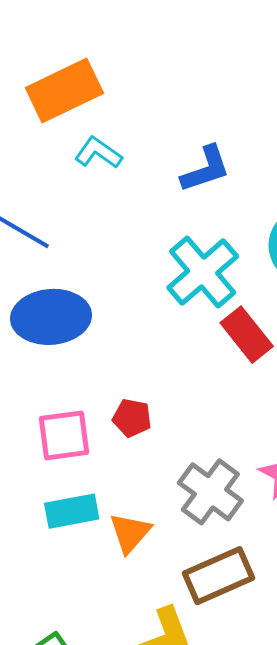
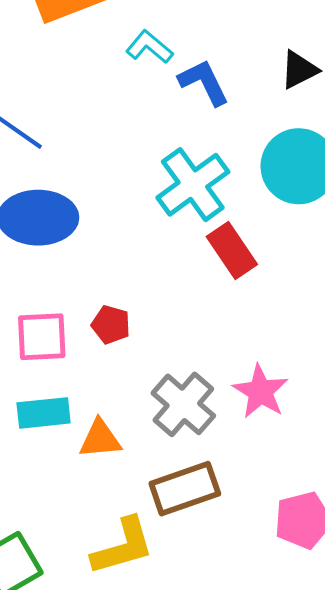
cyan L-shape: (98, 153) -> (149, 47), moved
blue L-shape: (206, 169) -> (204, 82), turned -102
orange triangle: (130, 533) -> (100, 439), turned 39

